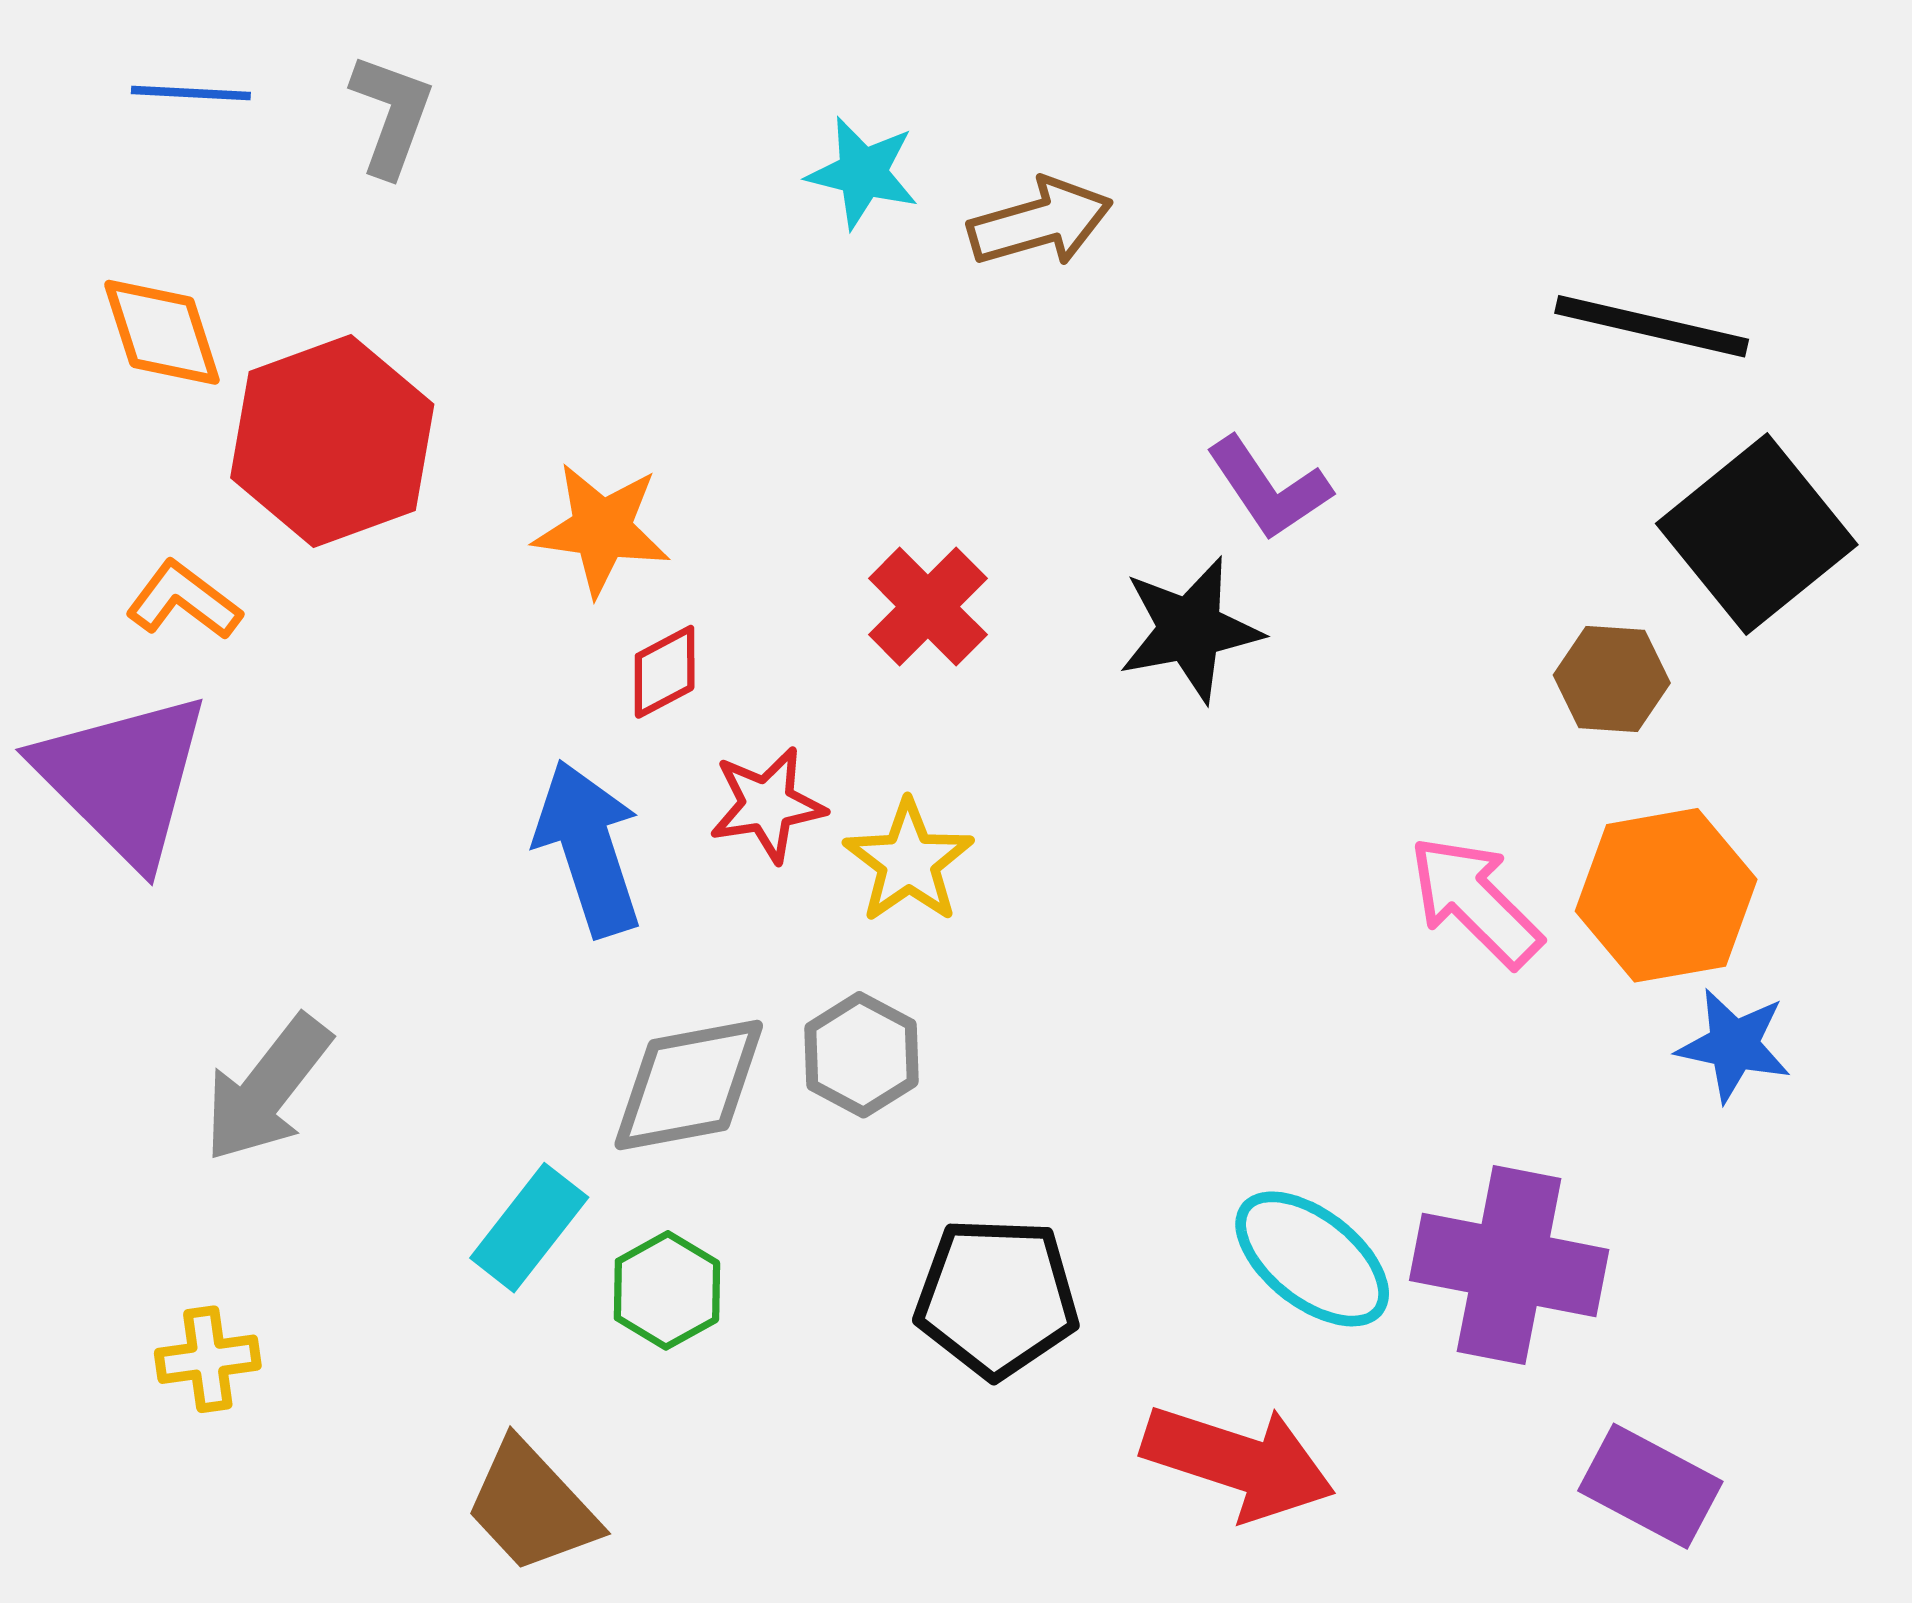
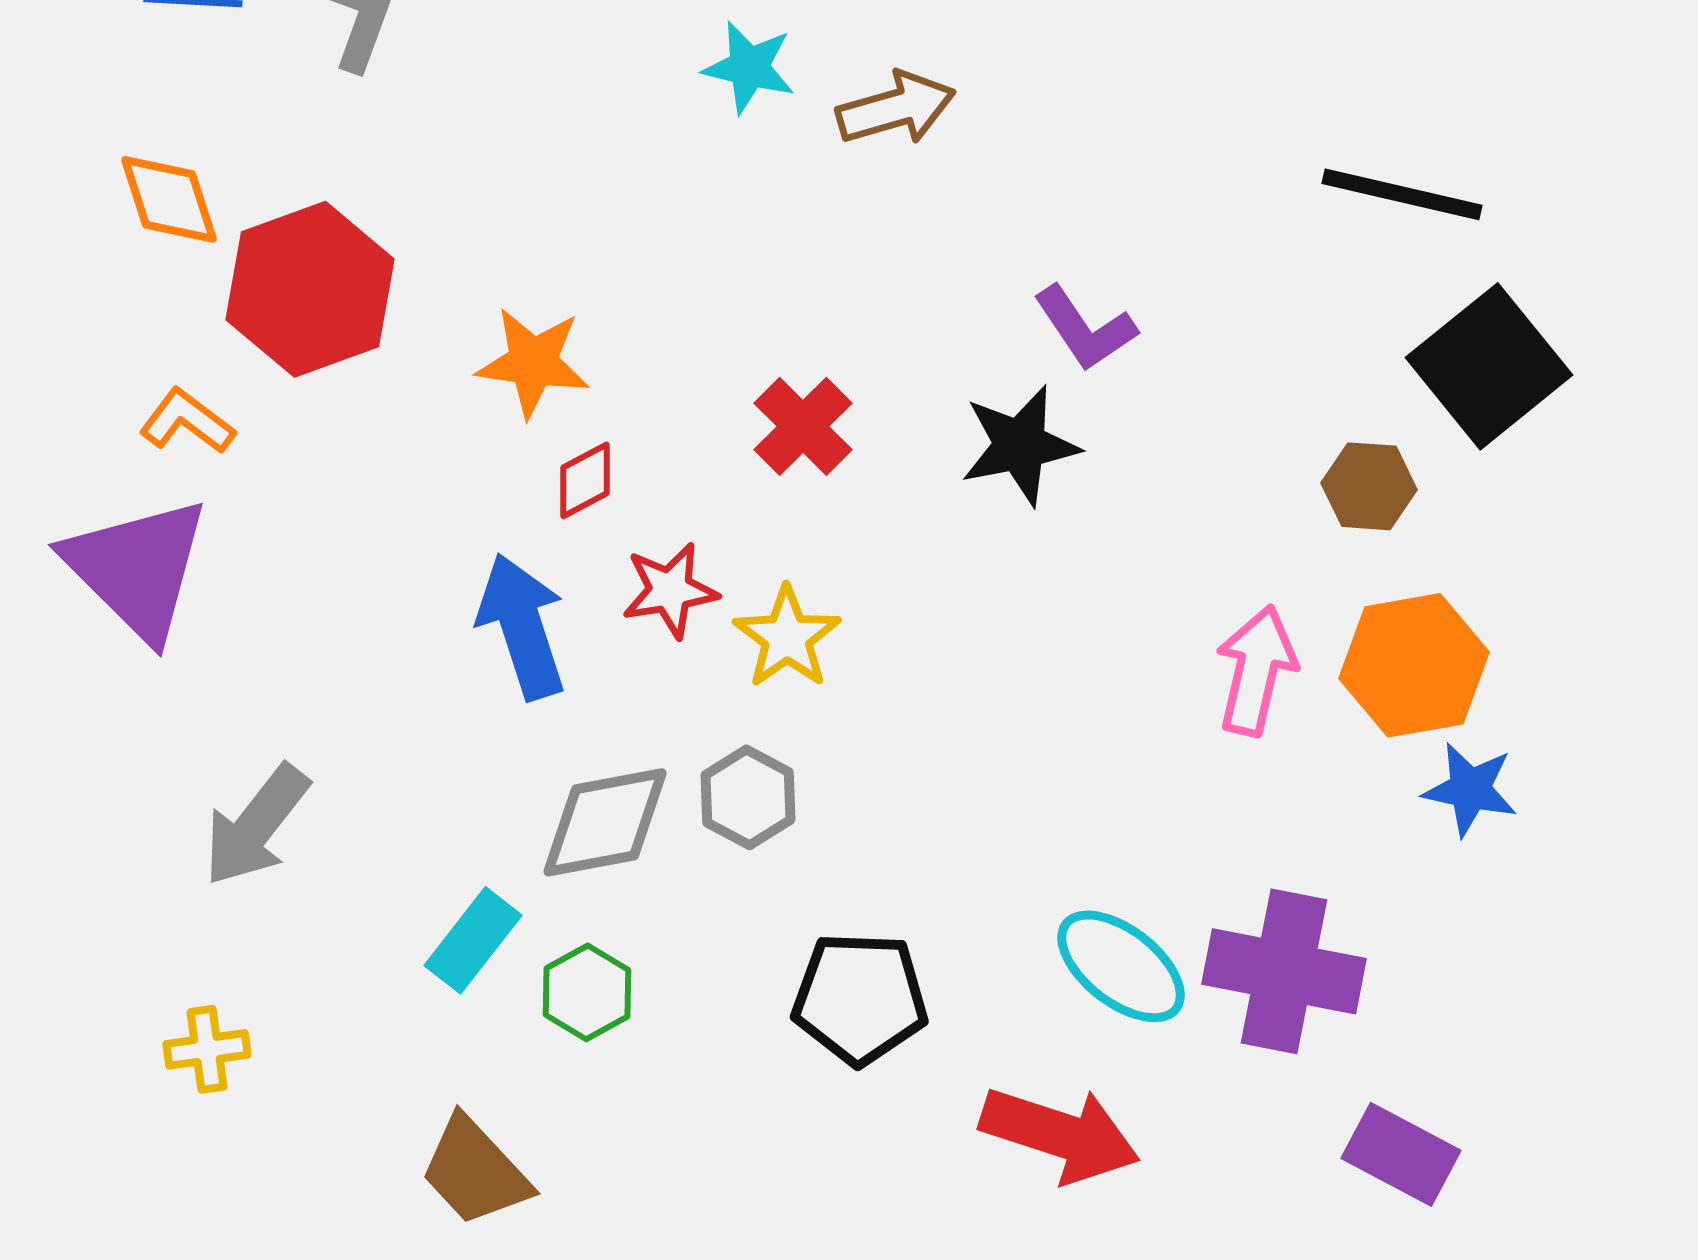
pink arrow: (1475, 901) -> (1256, 670), turned 58

